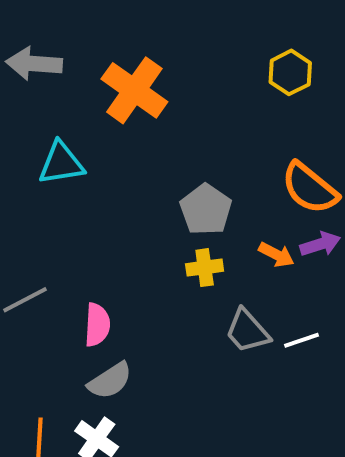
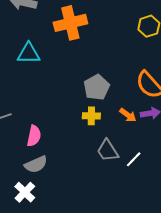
orange cross: (134, 90) -> (70, 23), turned 32
white line: (301, 340) -> (134, 159), turned -36

